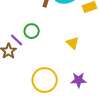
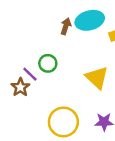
yellow triangle: (73, 43) -> (97, 78), size x1.5

